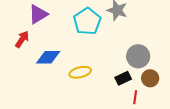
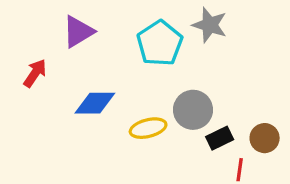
red arrow: (22, 39) -> (35, 73), moved
gray circle: (138, 56) -> (193, 110), moved

